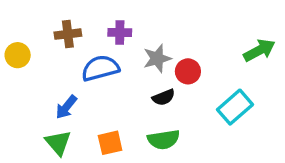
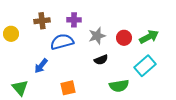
green arrow: (259, 50) -> (149, 37), moved
red circle: (188, 71) -> (124, 38), moved
green semicircle: (164, 140) -> (119, 86), moved
green triangle: (58, 143) -> (20, 88), moved

